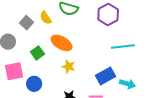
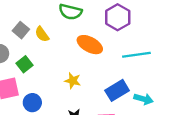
yellow semicircle: (46, 18) -> (42, 34), moved
orange ellipse: (62, 43) -> (90, 45), moved
green square: (37, 53) -> (24, 64), moved

